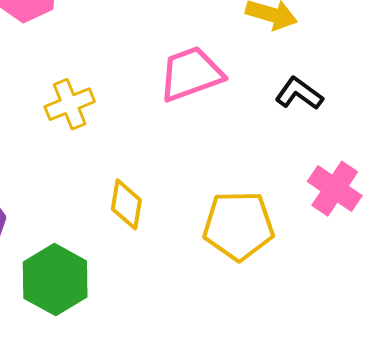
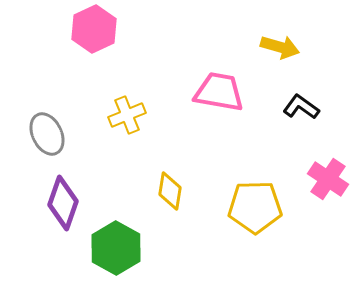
pink trapezoid: (191, 74) -> (219, 92), turned 30

